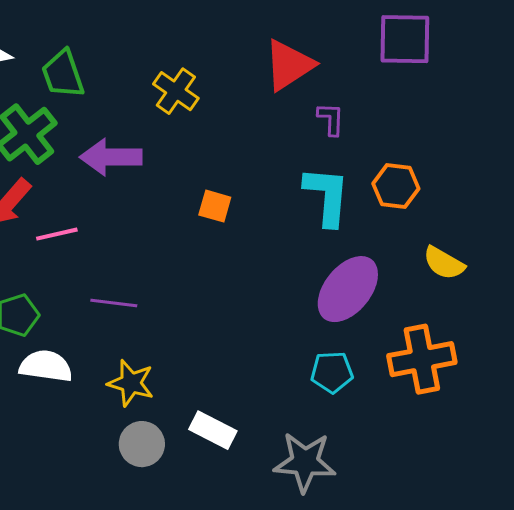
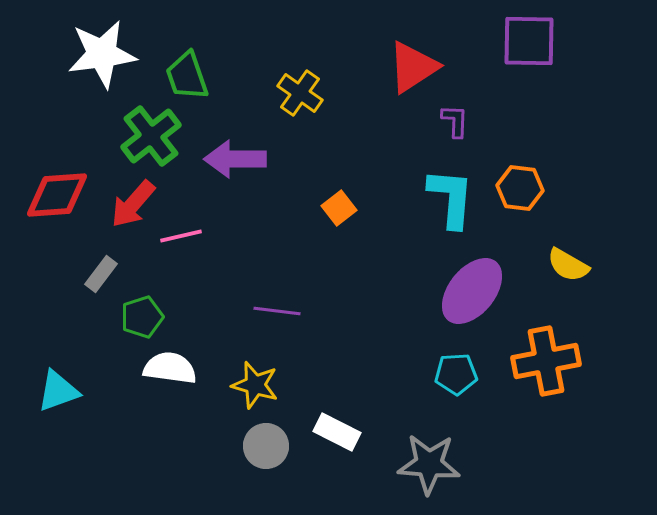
orange square: (215, 206) -> (339, 208), turned 36
purple line: (114, 303) -> (277, 311), moved

